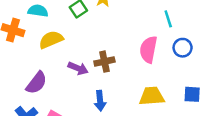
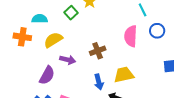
purple arrow: (78, 68) -> (68, 60), moved
yellow trapezoid: (152, 96) -> (124, 75), moved

